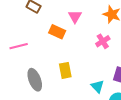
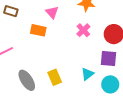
yellow rectangle: (65, 70) -> (55, 77), moved
cyan triangle: (97, 86) -> (87, 74), turned 48

